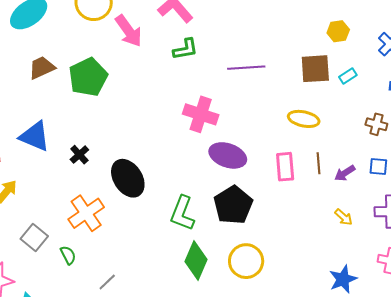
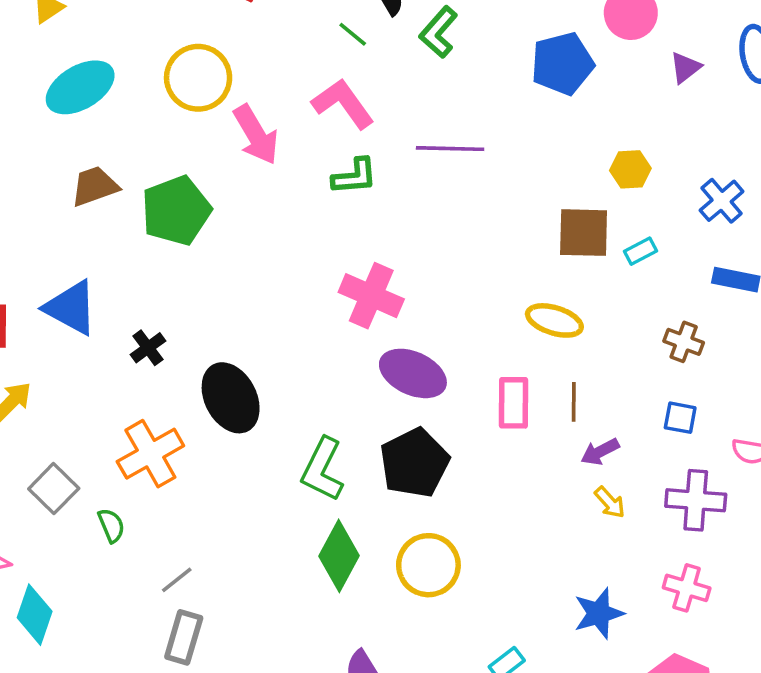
purple line: (246, 68) -> (450, 149), moved
purple arrow: (345, 173) -> (600, 452), moved

